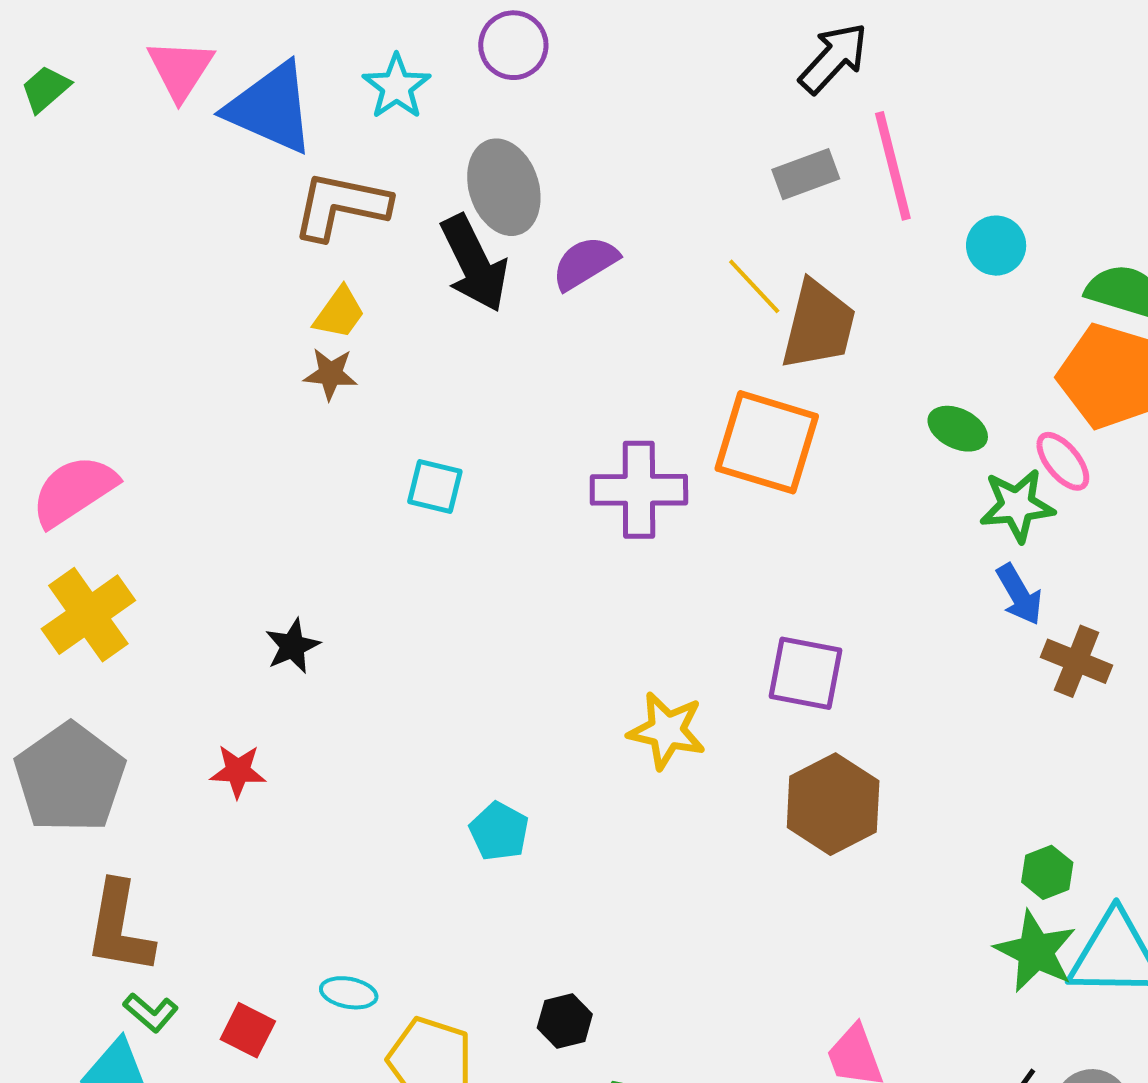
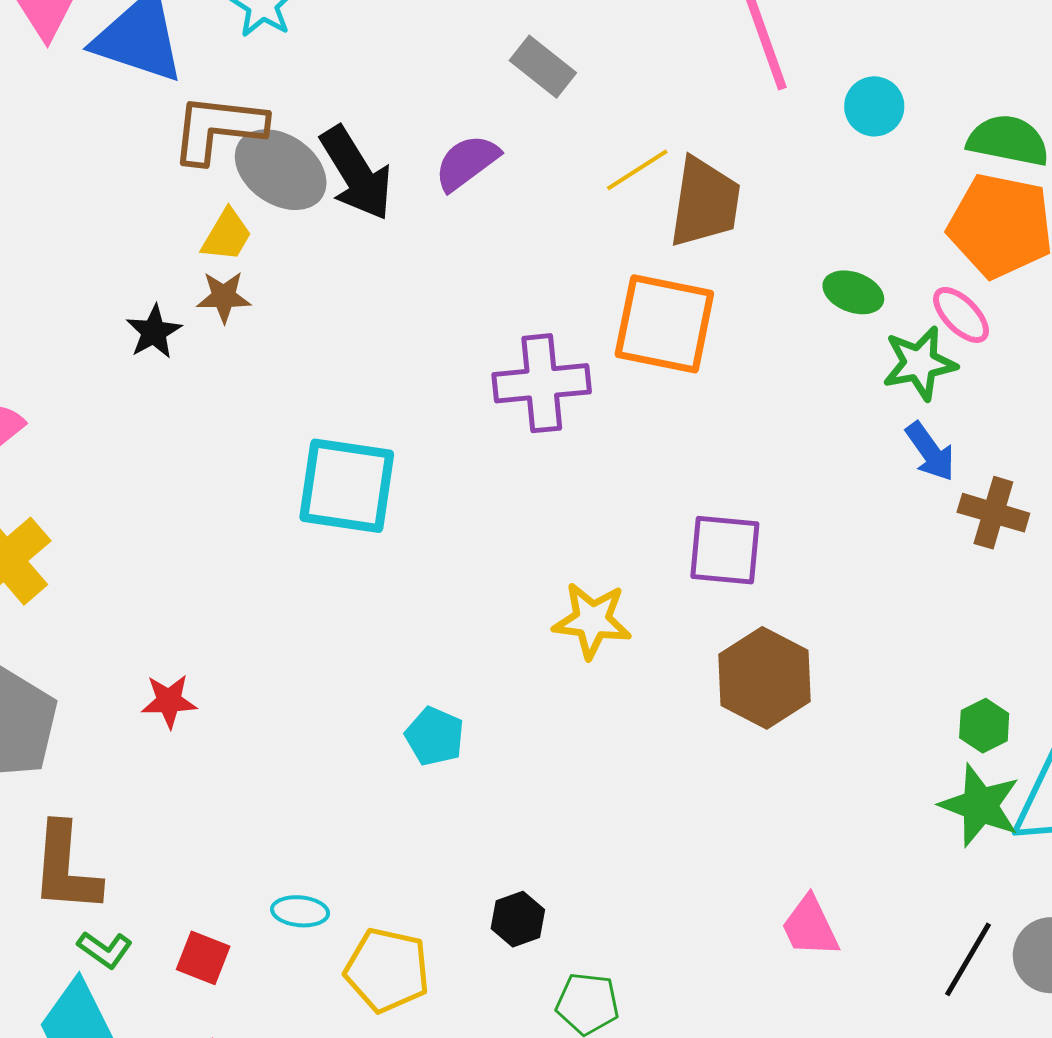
gray rectangle: (806, 174) -> (543, 67), moved, turned 64
gray ellipse: (504, 187) -> (281, 170), moved, turned -32
yellow line: (754, 286) -> (637, 170), turned -74
cyan square: (435, 486) -> (347, 486), moved, size x1.8
black star: (292, 646) -> (154, 332), moved

